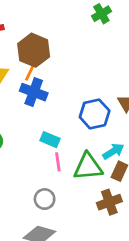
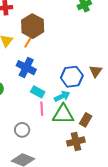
blue cross: (34, 92) -> (26, 68), moved
cyan arrow: (113, 151) -> (62, 96), moved
gray circle: (45, 199) -> (22, 130), moved

